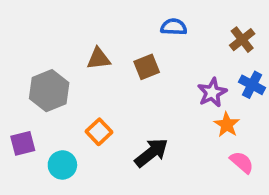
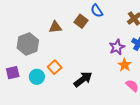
blue semicircle: (174, 27) -> (97, 11), turned -128
brown square: (147, 67) -> (81, 21), moved, turned -32
cyan circle: (62, 165) -> (37, 77), moved

